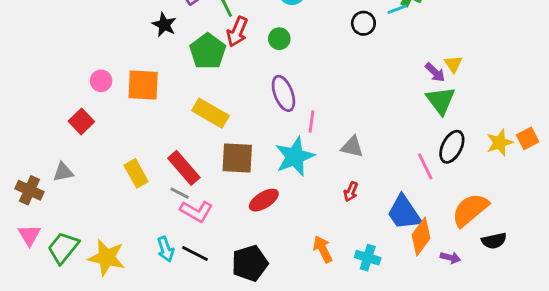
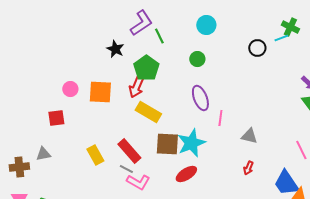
red arrow: (237, 32) -> (136, 87), moved
red square: (81, 121) -> (56, 118), turned 36
cyan star: (295, 157) -> (191, 143), moved
brown cross: (29, 190) -> (19, 167), turned -30

